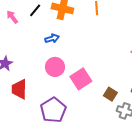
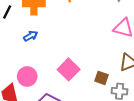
pink circle: (55, 67) -> (27, 76), moved

